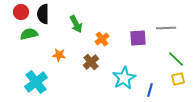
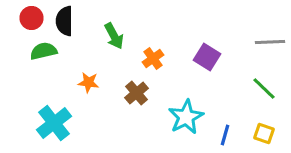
gray line: (166, 28) -> (270, 42), moved
purple square: (138, 38) -> (207, 57), turned 36
yellow square: (178, 79) -> (264, 134), moved, turned 32

